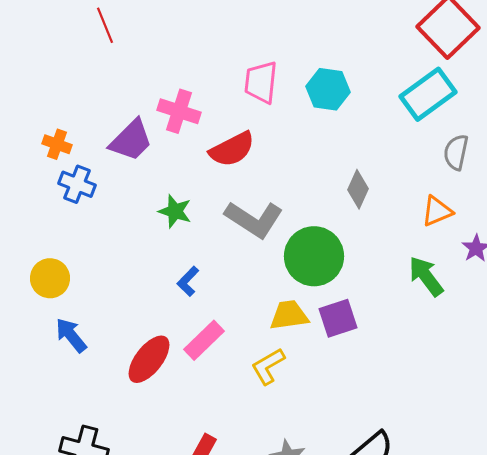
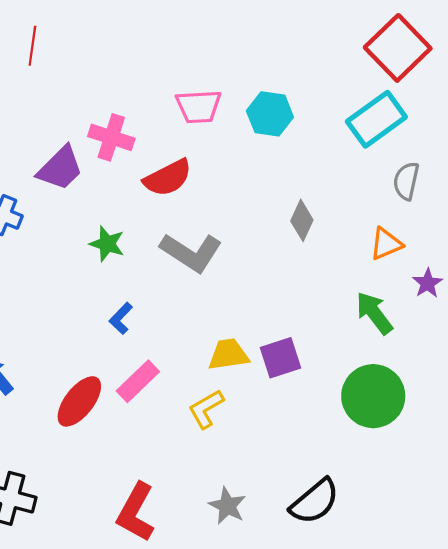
red line: (105, 25) -> (32, 46), turned 30
pink trapezoid: (261, 82) -> (199, 106), turned -99
green circle: (314, 256) -> (373, 396), moved

